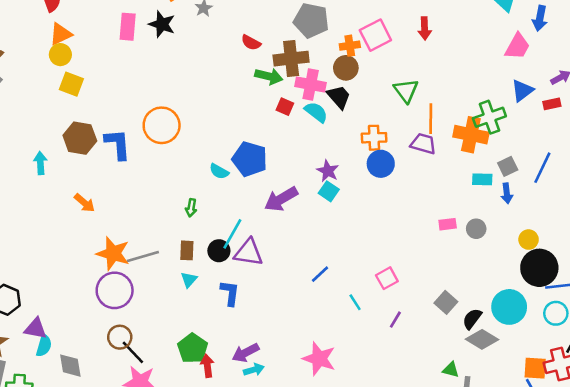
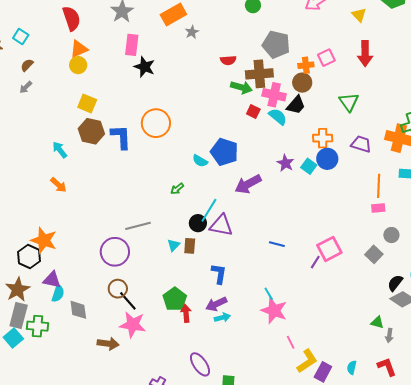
black star: (162, 24) -> (144, 67), moved
red arrow: (425, 28) -> (365, 54), size x1.4
pink square: (375, 35) -> (326, 58), size x0.7
red semicircle: (251, 43) -> (228, 60), turned -35
yellow square: (71, 84) -> (87, 103), moved
black trapezoid: (339, 97) -> (296, 105), turned 80
orange line: (431, 119) -> (379, 186), moved
cyan arrow: (40, 163) -> (60, 150), turned -36
cyan square: (329, 191) -> (309, 166), moved
orange arrow: (84, 203) -> (58, 185), moved
green arrow: (191, 208) -> (177, 189), turned 40
gray circle: (476, 229) -> (391, 235), moved
brown rectangle: (187, 250) -> (190, 246), moved
orange star: (113, 253) -> (44, 240), moved
blue line: (320, 274) -> (277, 244), turned 56
pink square: (387, 278) -> (329, 249), size x1.4
blue L-shape: (230, 293) -> (219, 274), moved
cyan line: (355, 302) -> (269, 294), moved
gray square: (446, 302) -> (374, 254), moved
purple line: (395, 320) -> (315, 262), moved

